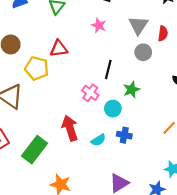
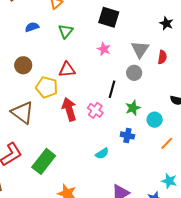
gray circle: (143, 52) -> (134, 73), moved
cyan circle: (113, 109) -> (155, 120), moved
red arrow: (70, 128) -> (69, 109), moved
blue cross: (124, 135) -> (127, 135), moved

